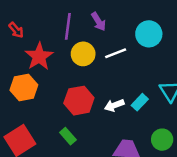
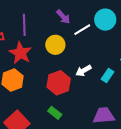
purple line: (68, 26) -> (24, 25), moved
white line: (116, 53) -> (82, 30), moved
white arrow: (114, 105) -> (84, 71), moved

